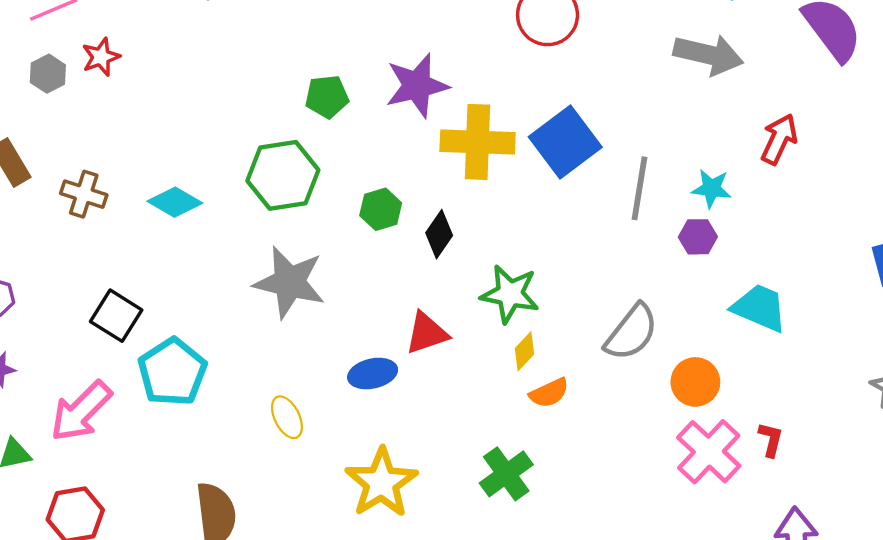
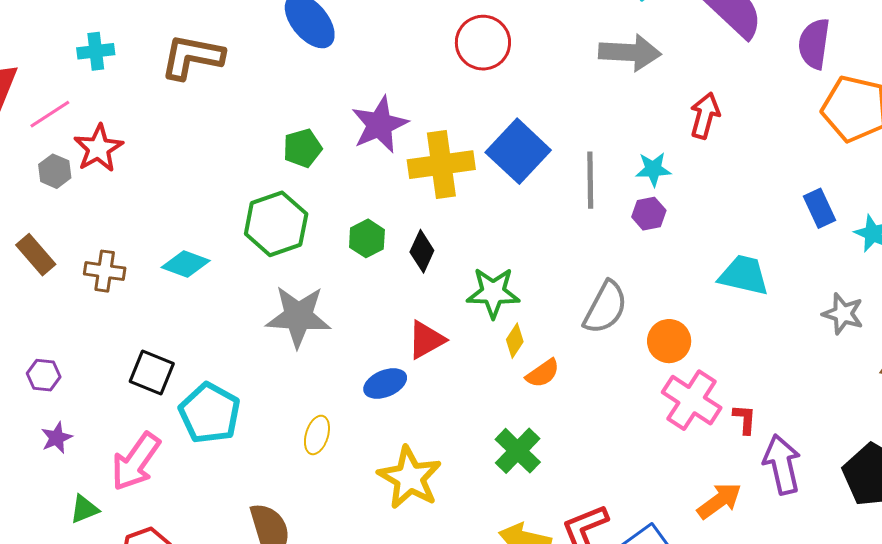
red star: (101, 57) -> (98, 148), size x1.4
cyan trapezoid: (760, 308) -> (744, 275), moved
yellow ellipse: (287, 417) -> (317, 435), turned 54
red L-shape: (771, 439) -> (745, 419), moved

